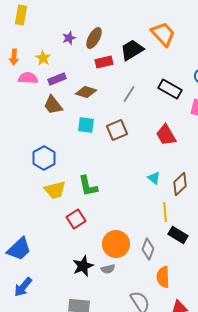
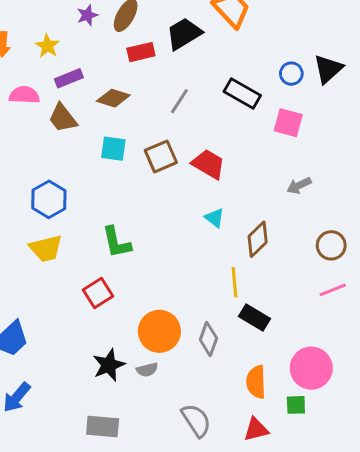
pink semicircle: (28, 78) -> (24, 95), moved
red trapezoid: (166, 135) -> (208, 164), moved, turned 150
cyan triangle: (154, 178) -> (215, 218), moved
yellow trapezoid: (55, 190) -> (46, 248), moved
orange semicircle: (163, 277) -> (256, 382), moved

